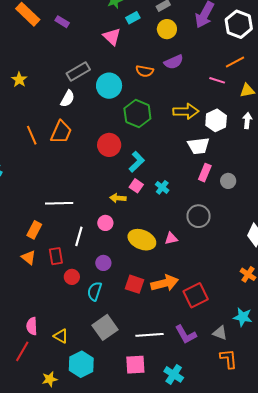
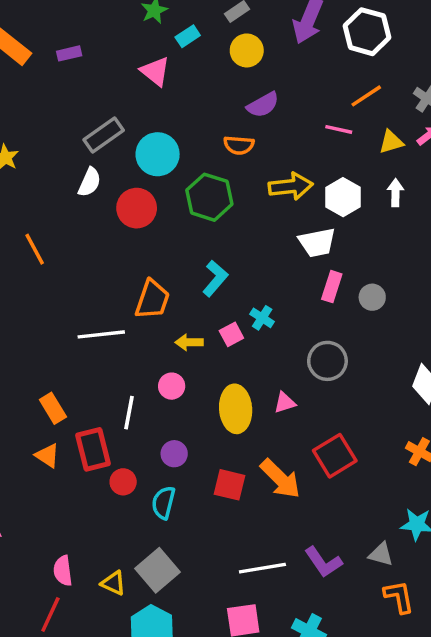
purple rectangle: (62, 22) -> (69, 53), turned -40
orange semicircle: (145, 71) -> (239, 145), moved
orange trapezoid: (61, 132) -> (152, 300), moved
red circle: (109, 145) -> (137, 208), moved
pink square: (136, 186) -> (231, 334), moved, turned 32
white line: (59, 203) -> (101, 334), moved
orange rectangle: (34, 230) -> (53, 408), turned -54
yellow ellipse: (142, 240) -> (236, 409), turned 68
red rectangle: (56, 256) -> (93, 449), size x1.4
orange arrow: (165, 283) -> (280, 479), turned 64
red square: (196, 295) -> (335, 456), moved
gray square: (105, 327) -> (158, 570), moved

